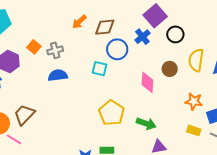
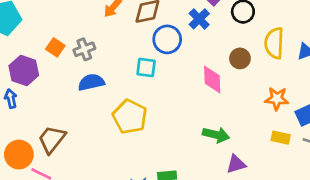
yellow pentagon: (111, 113) -> (130, 117), moved

